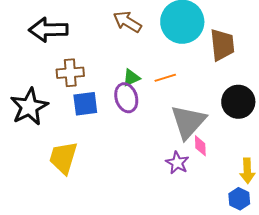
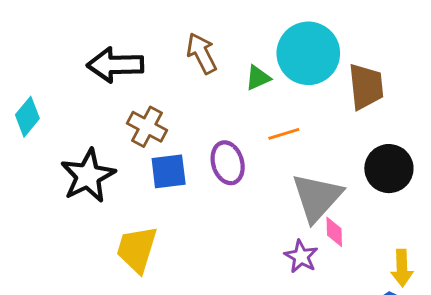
brown arrow: (127, 22) -> (202, 53), moved, turned 32
brown cross: (70, 73) -> (147, 127), turned 32
green triangle: (131, 78) -> (258, 78), moved

